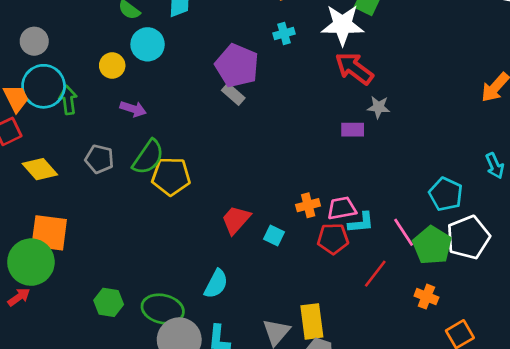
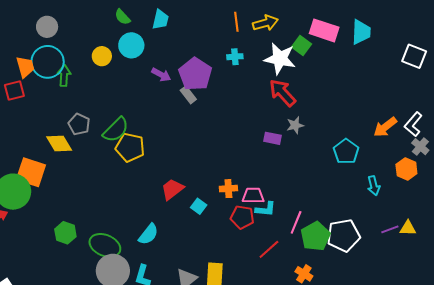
gray star: (379, 107) -> (295, 125), turned -30
purple arrow: (133, 109) -> (161, 75), moved
yellow diamond: (40, 169) -> (59, 143), moved
cyan pentagon: (446, 194) -> (346, 151), moved
pink line: (404, 232) -> (296, 222), turned 45

